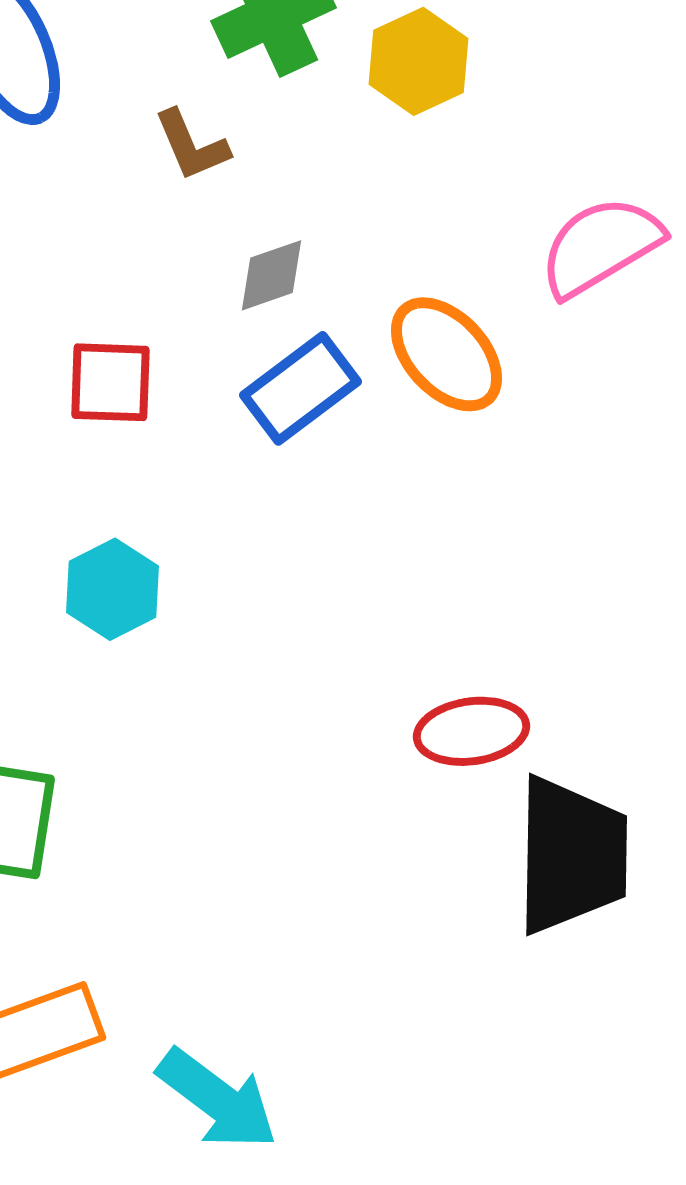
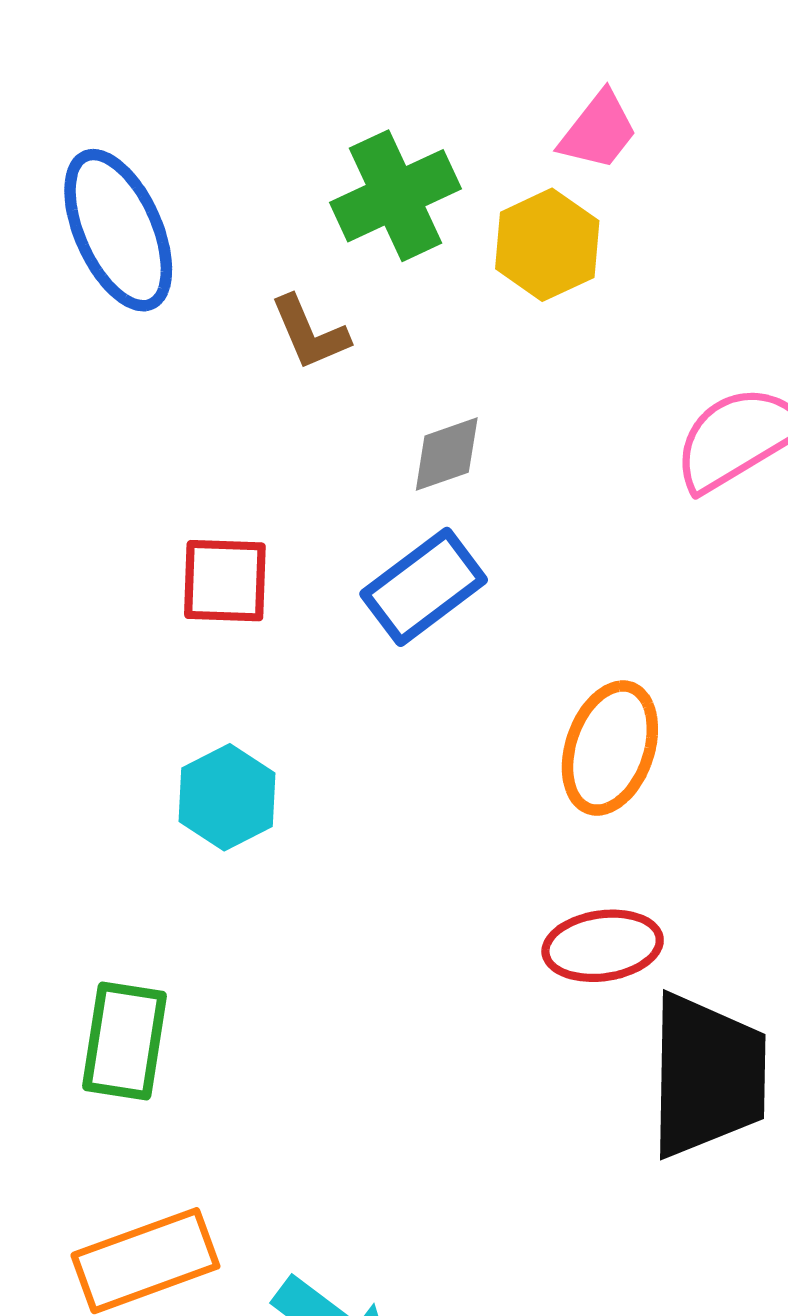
gray diamond: (271, 275) -> (447, 454), moved
orange ellipse: (446, 354) -> (610, 748), moved, turned 62

